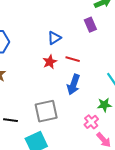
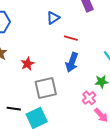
red star: (50, 62) -> (27, 64), moved
black line: (10, 120) -> (14, 109), moved

